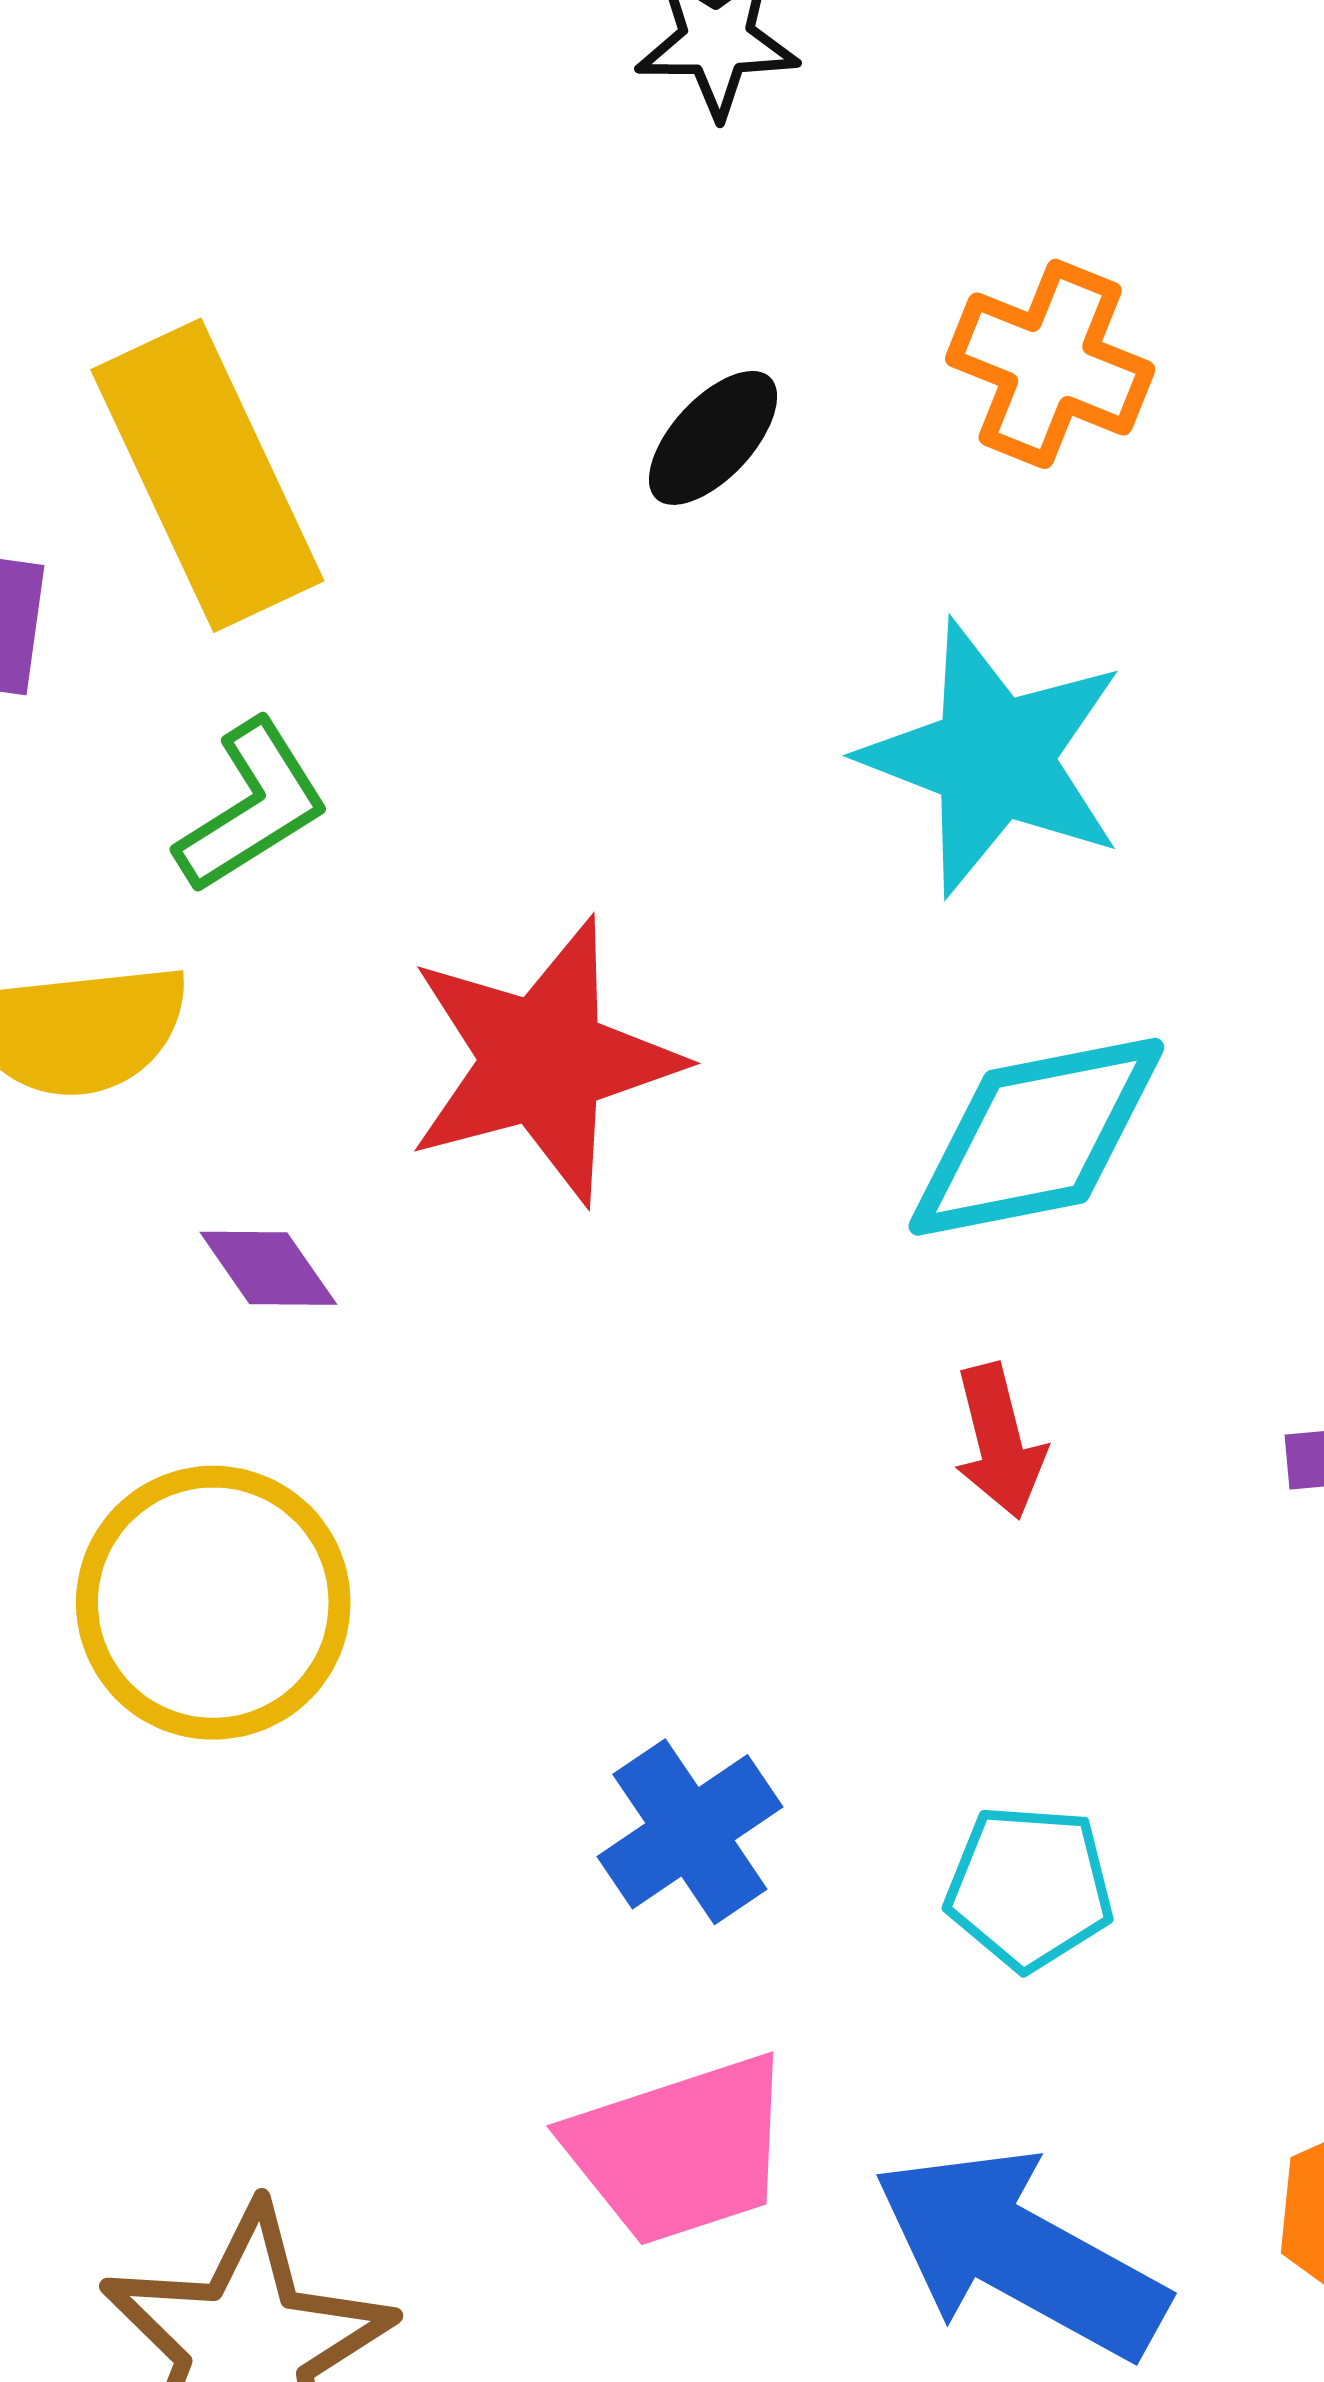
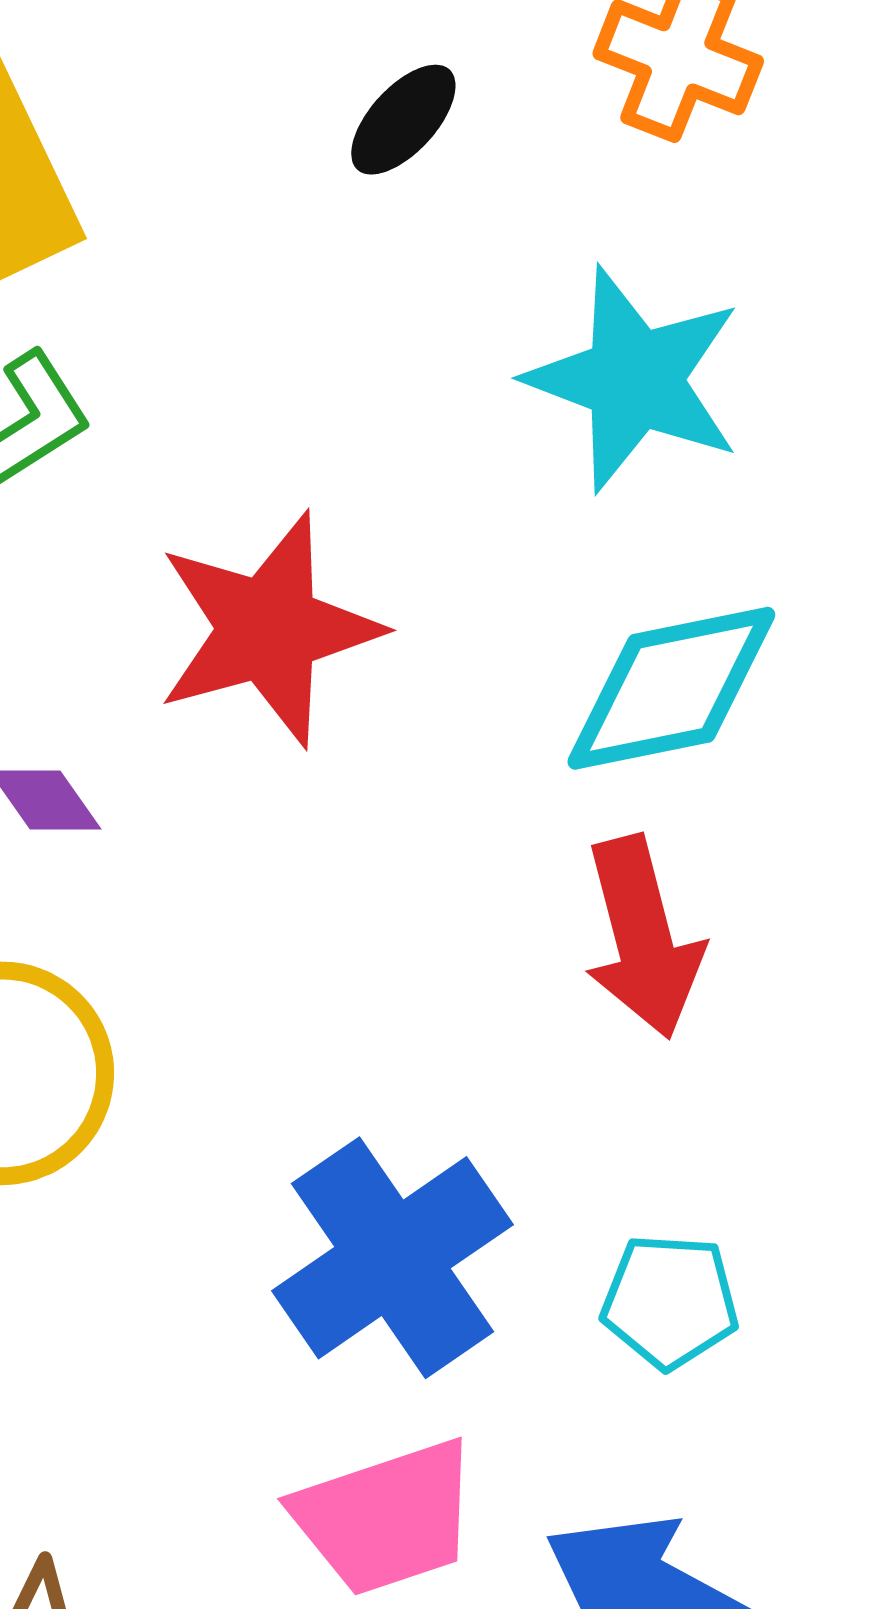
red arrow: (999, 1441) -> (643, 937), size x1.6
blue cross: (690, 1832) -> (393, 1258), size x1.6

